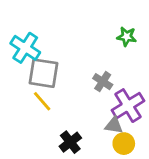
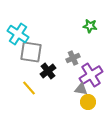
gray cross: (103, 82) -> (73, 58), turned 32
yellow line: (42, 101) -> (29, 88), moved
black cross: (70, 142) -> (48, 71), moved

